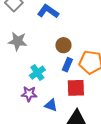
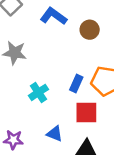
brown circle: (63, 45) -> (90, 30), moved
purple star: (29, 94) -> (13, 140), moved

